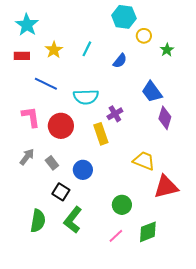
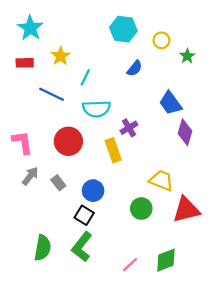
cyan hexagon: (124, 17) -> (123, 29), moved
cyan line: (87, 49) -> (85, 77), moved
pink L-shape: (31, 117) -> (22, 142), moved
black square: (61, 192) -> (84, 215), moved
green circle: (122, 205) -> (141, 209), moved

